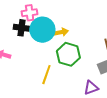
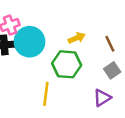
yellow arrow: (61, 32) -> (77, 38), moved

